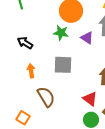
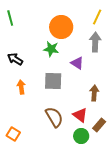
purple triangle: (87, 38) -> (77, 63), moved
brown semicircle: (46, 97) -> (54, 117), moved

